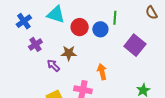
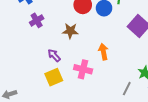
purple arrow: (53, 66) -> (54, 55), moved

